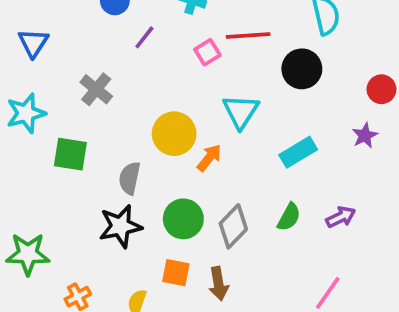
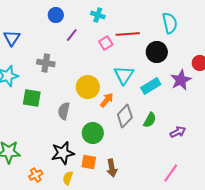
gray cross: (96, 89) -> (46, 63), turned -30
purple star: (365, 136) -> (181, 80), moved, size x1.5
cyan rectangle: (298, 152) -> (151, 86), moved
green semicircle: (289, 217) -> (150, 120), moved
black star: (120, 226) -> (63, 153), moved
gray diamond: (233, 226) -> (125, 116), moved

